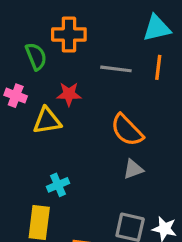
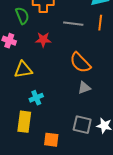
yellow triangle: (47, 121) -> (23, 70), moved

